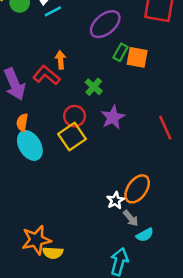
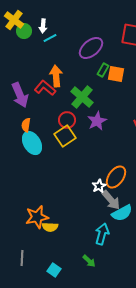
orange arrow: (61, 60) -> (56, 76), size x1.5
green cross: (94, 87) -> (82, 97), size x1.6
gray arrow: (131, 218) -> (111, 200), size x1.5
cyan semicircle: (145, 235) -> (122, 213), size x1.5

